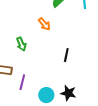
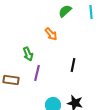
purple line: (22, 82) -> (37, 73), moved

